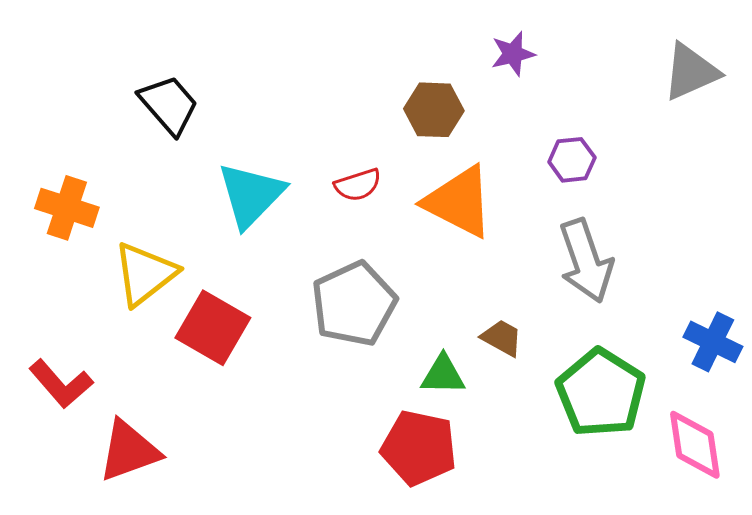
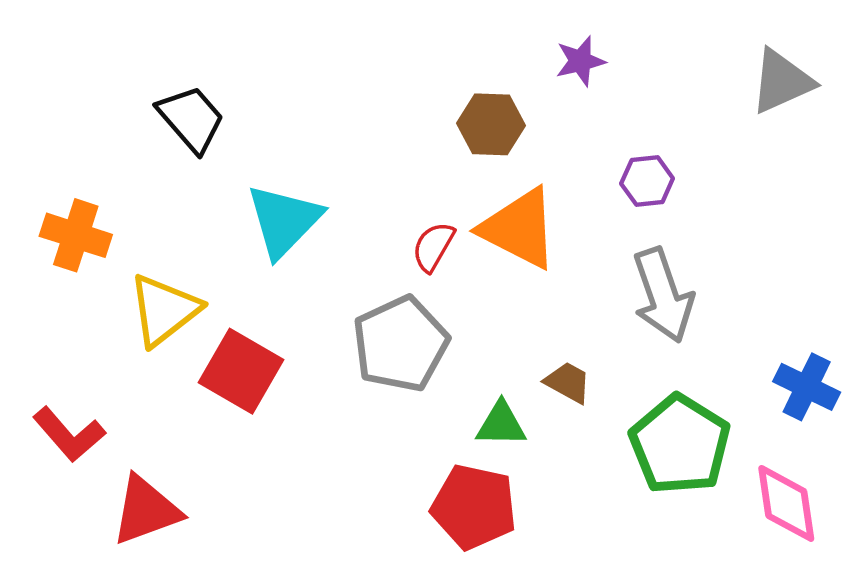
red semicircle: (358, 185) -> (433, 247), moved, turned 138

